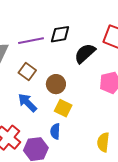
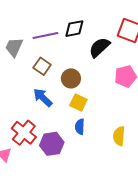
blue semicircle: (55, 131) -> (80, 127), moved

